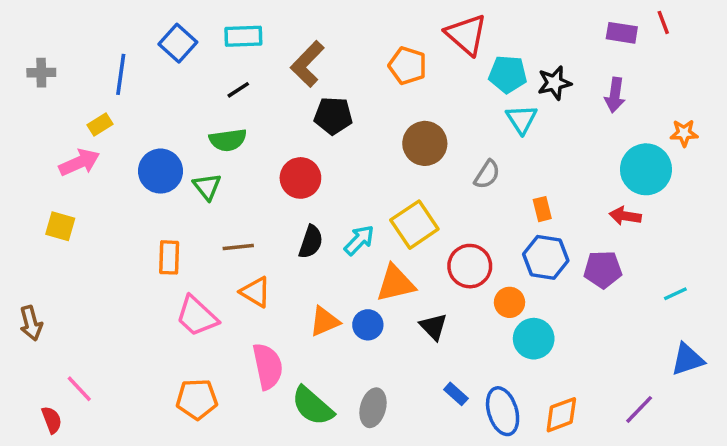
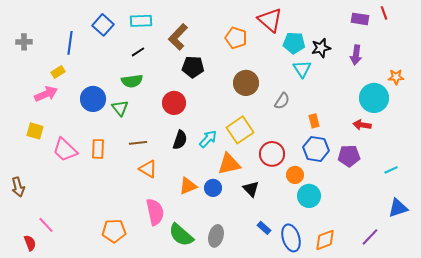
pink trapezoid: (197, 316) -> (65, 150), moved

